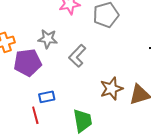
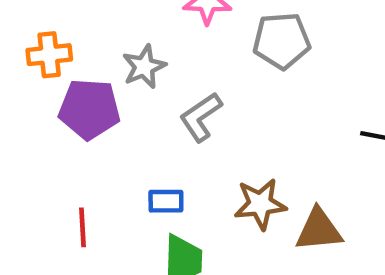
gray star: (48, 39) -> (144, 67), turned 30
blue rectangle: (47, 97) -> (166, 201), moved

